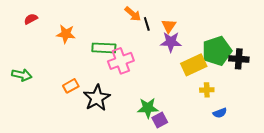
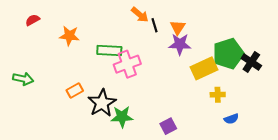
black cross: (239, 59) -> (251, 62), turned 30
green star: (148, 108) -> (122, 117), moved

